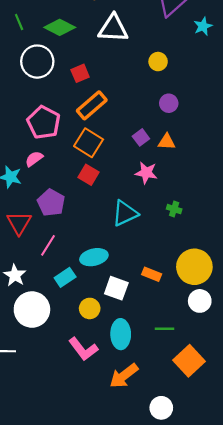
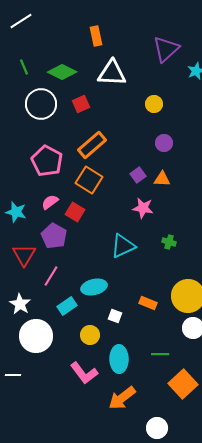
red square: (80, 73) -> (81, 104), moved
pink semicircle: (34, 159) -> (50, 202), moved
red square: (89, 175) -> (75, 212), moved
white square: (116, 288) -> (115, 316), size x0.6

